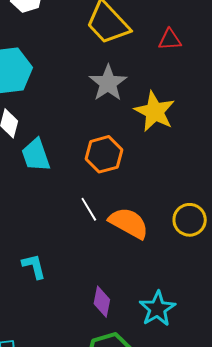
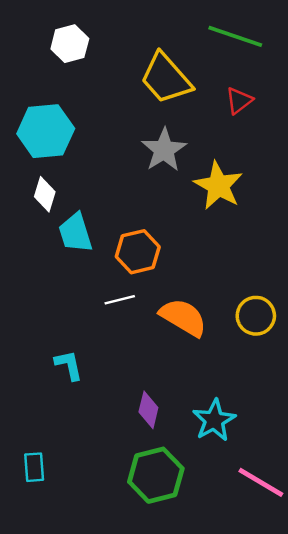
red triangle: (170, 40) -> (239, 101), turned -35
orange hexagon: (104, 154) -> (138, 252), moved
white line: (89, 209) -> (120, 300), moved, turned -75

